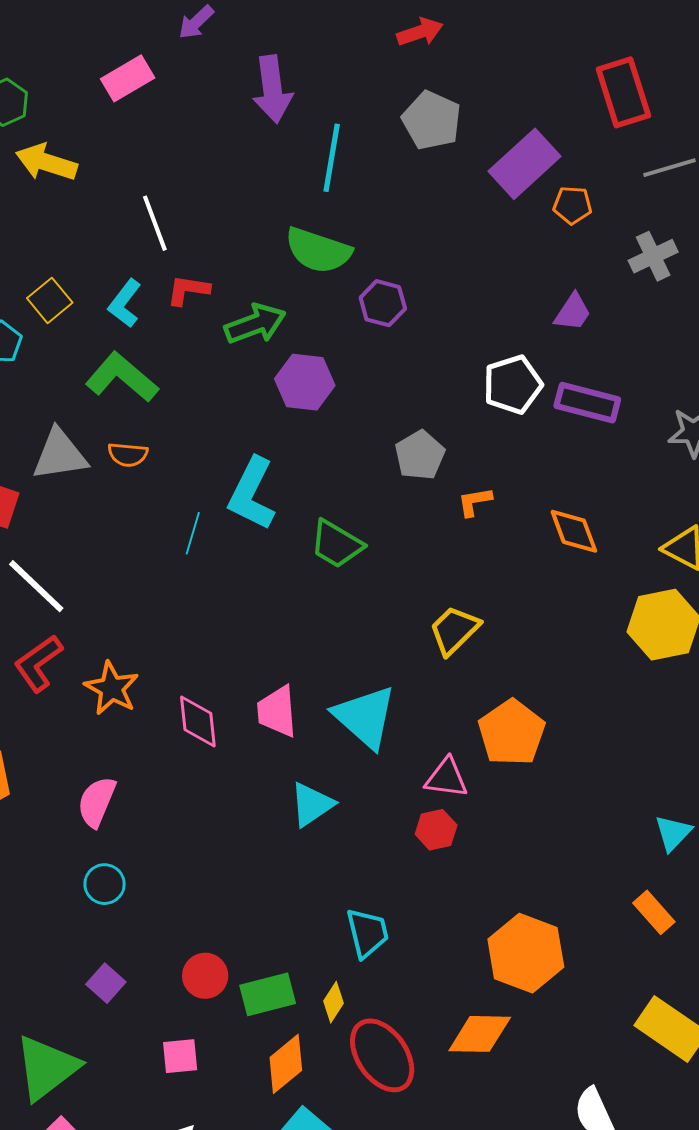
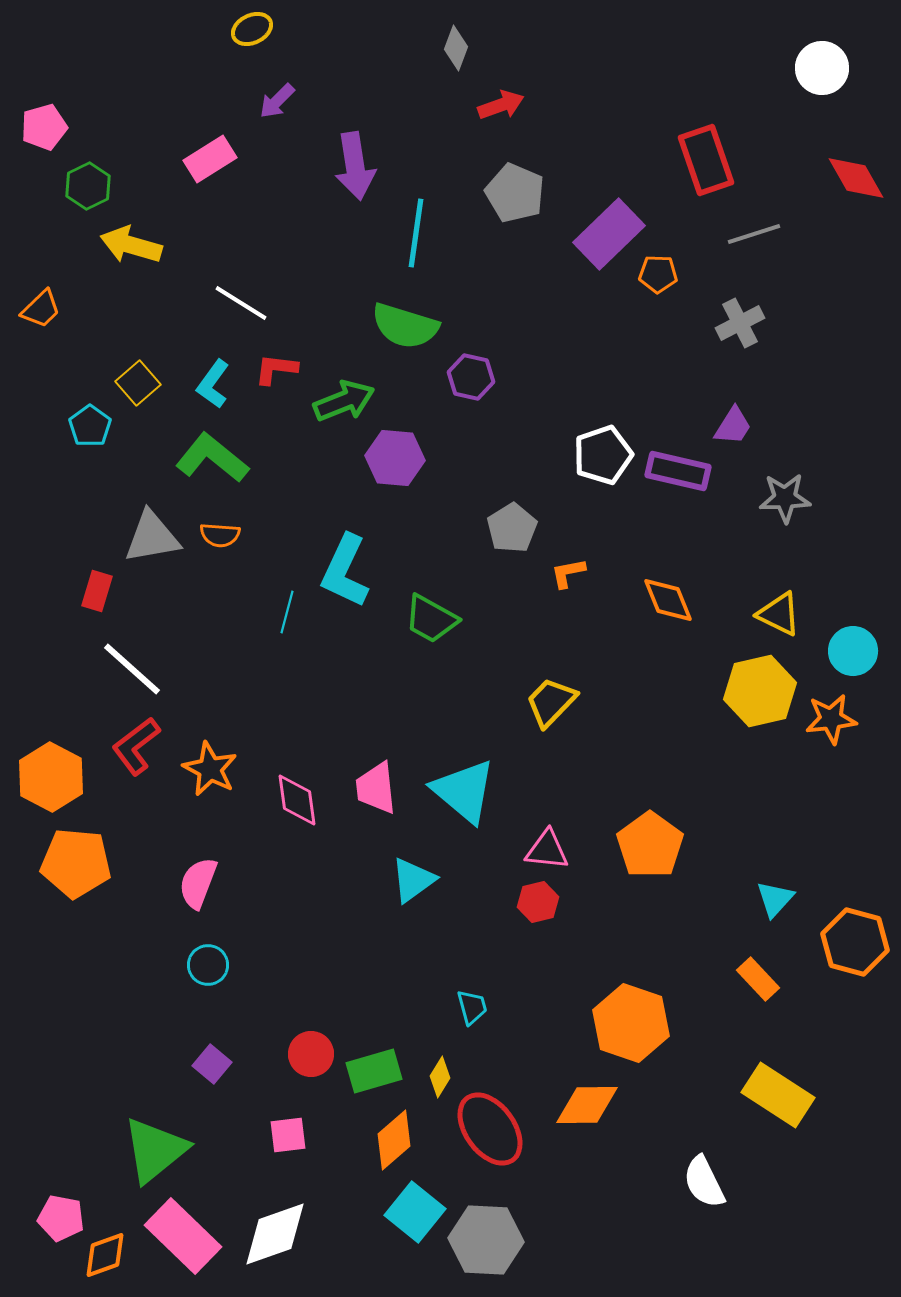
white line: (155, 223) -> (241, 303), turned -36
purple trapezoid: (573, 312) -> (733, 426), moved
orange pentagon: (512, 733) -> (650, 845), moved
cyan trapezoid: (367, 933) -> (472, 1007), size x0.7

